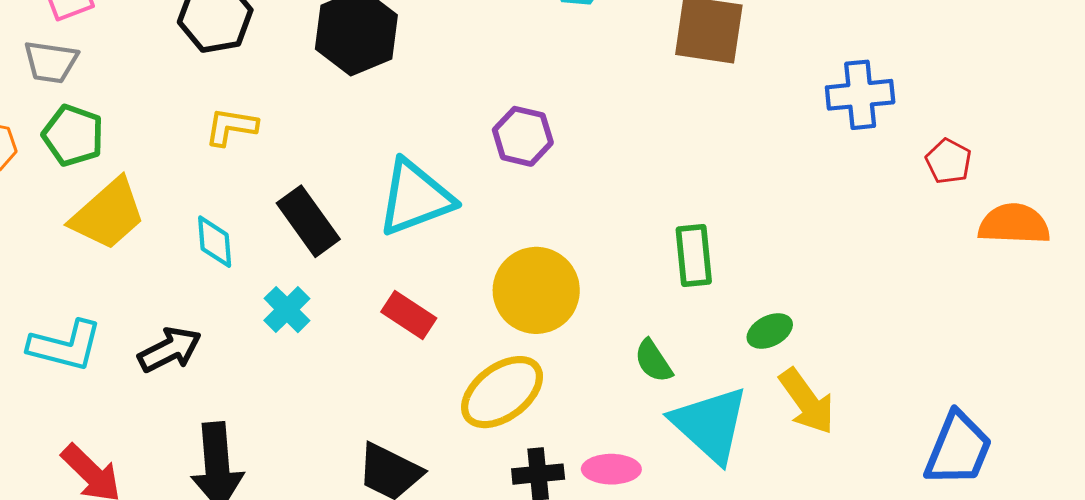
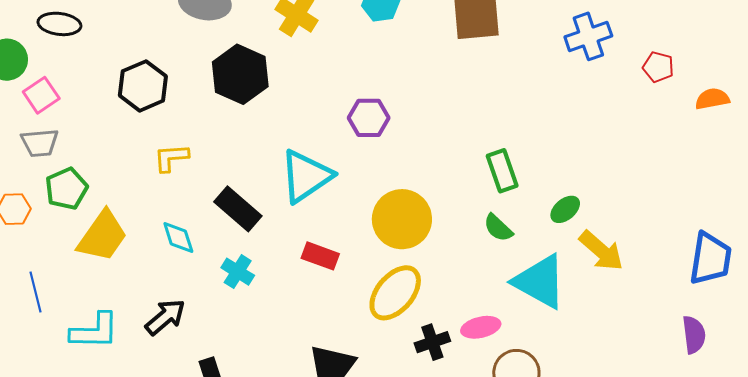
green pentagon: (73, 135) -> (66, 189), turned -30
orange semicircle: (1014, 224) -> (712, 99), size x0.7
green semicircle: (653, 361) -> (498, 228), moved

